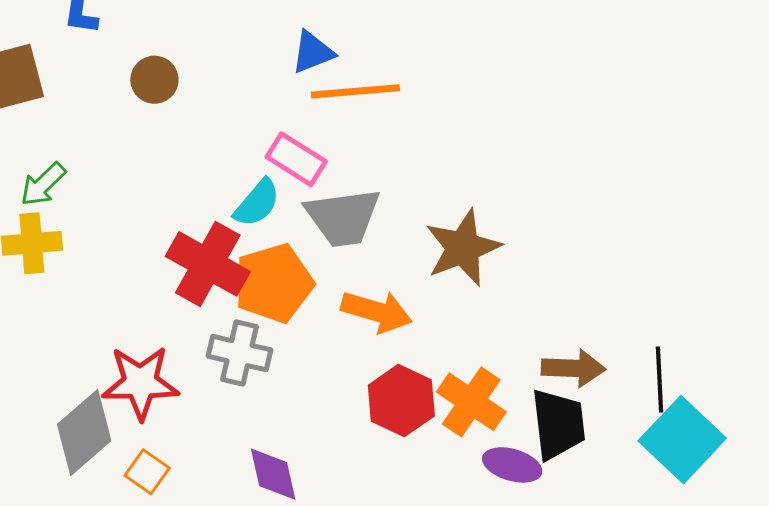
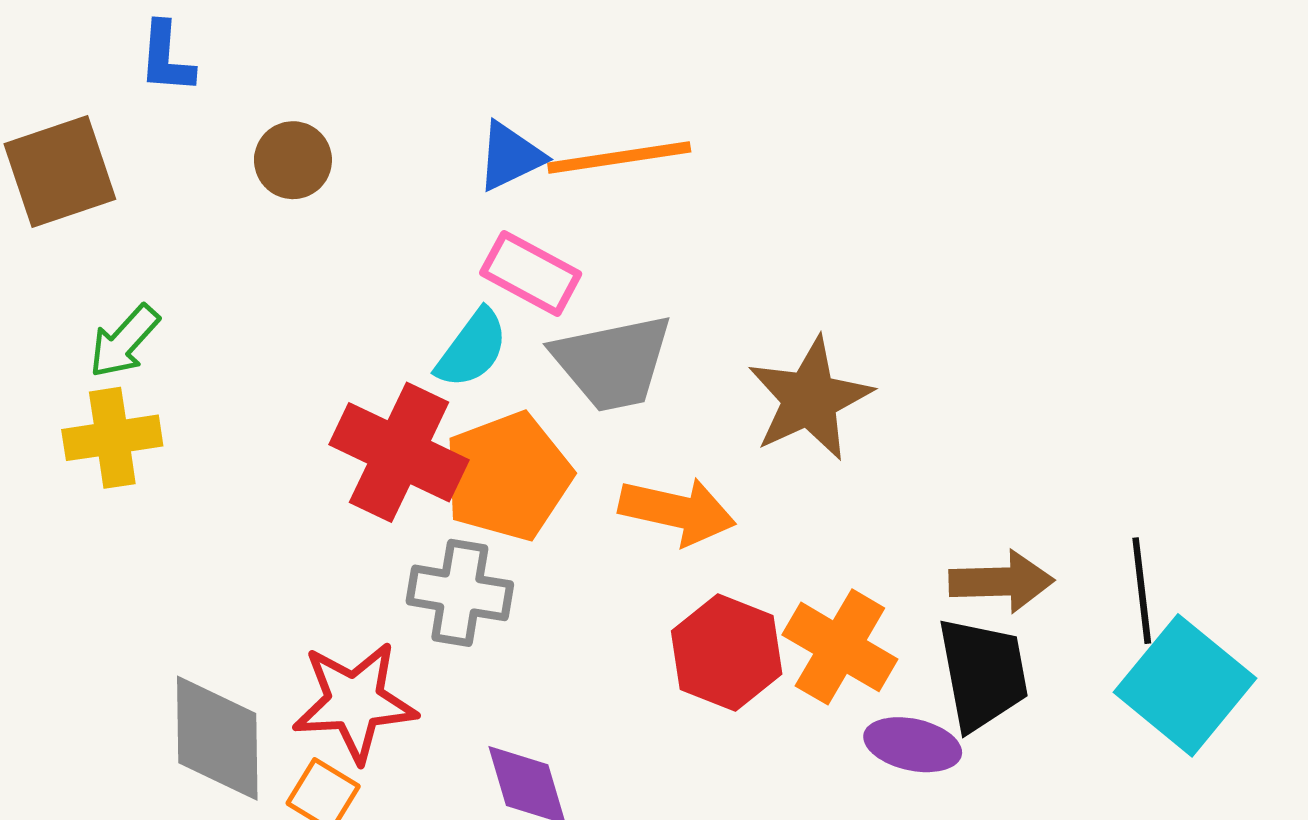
blue triangle: (313, 52) -> (510, 156), moved
red star: (140, 383) -> (355, 702), moved
gray diamond: (84, 432) -> (217, 738), turned -46

